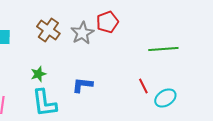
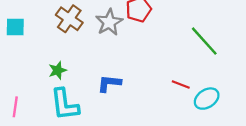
green line: (163, 49) -> (204, 41), turned 52
red line: (143, 86) -> (181, 85), turned -42

